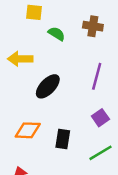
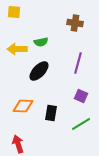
yellow square: (34, 12) -> (14, 12), moved
green semicircle: (57, 34) -> (41, 42), moved, turned 136
purple square: (100, 118) -> (81, 96), turned -32

